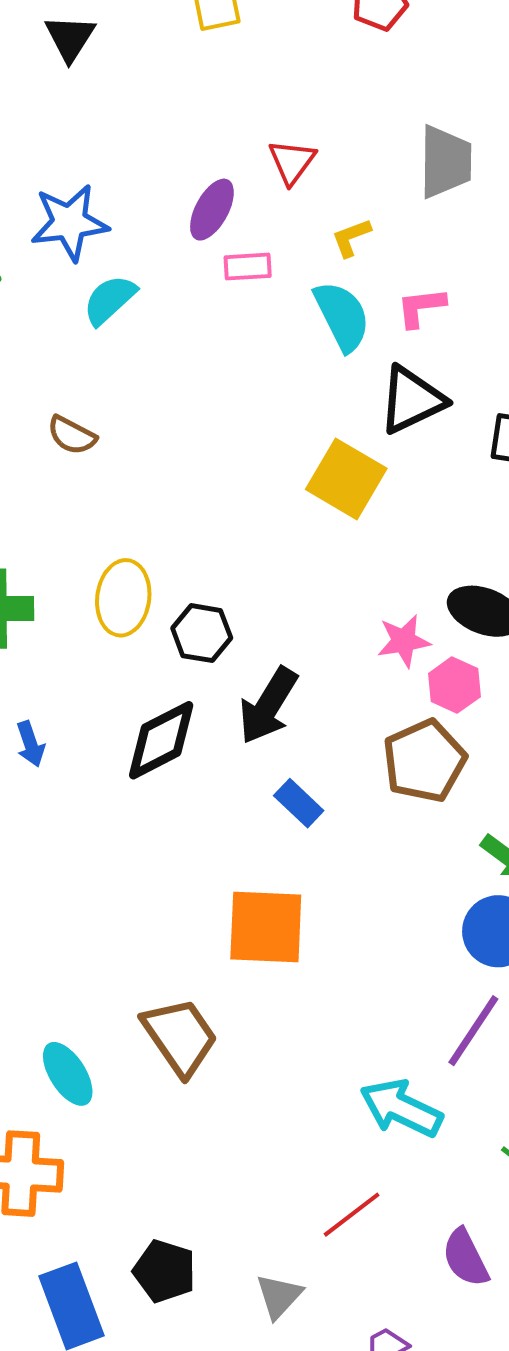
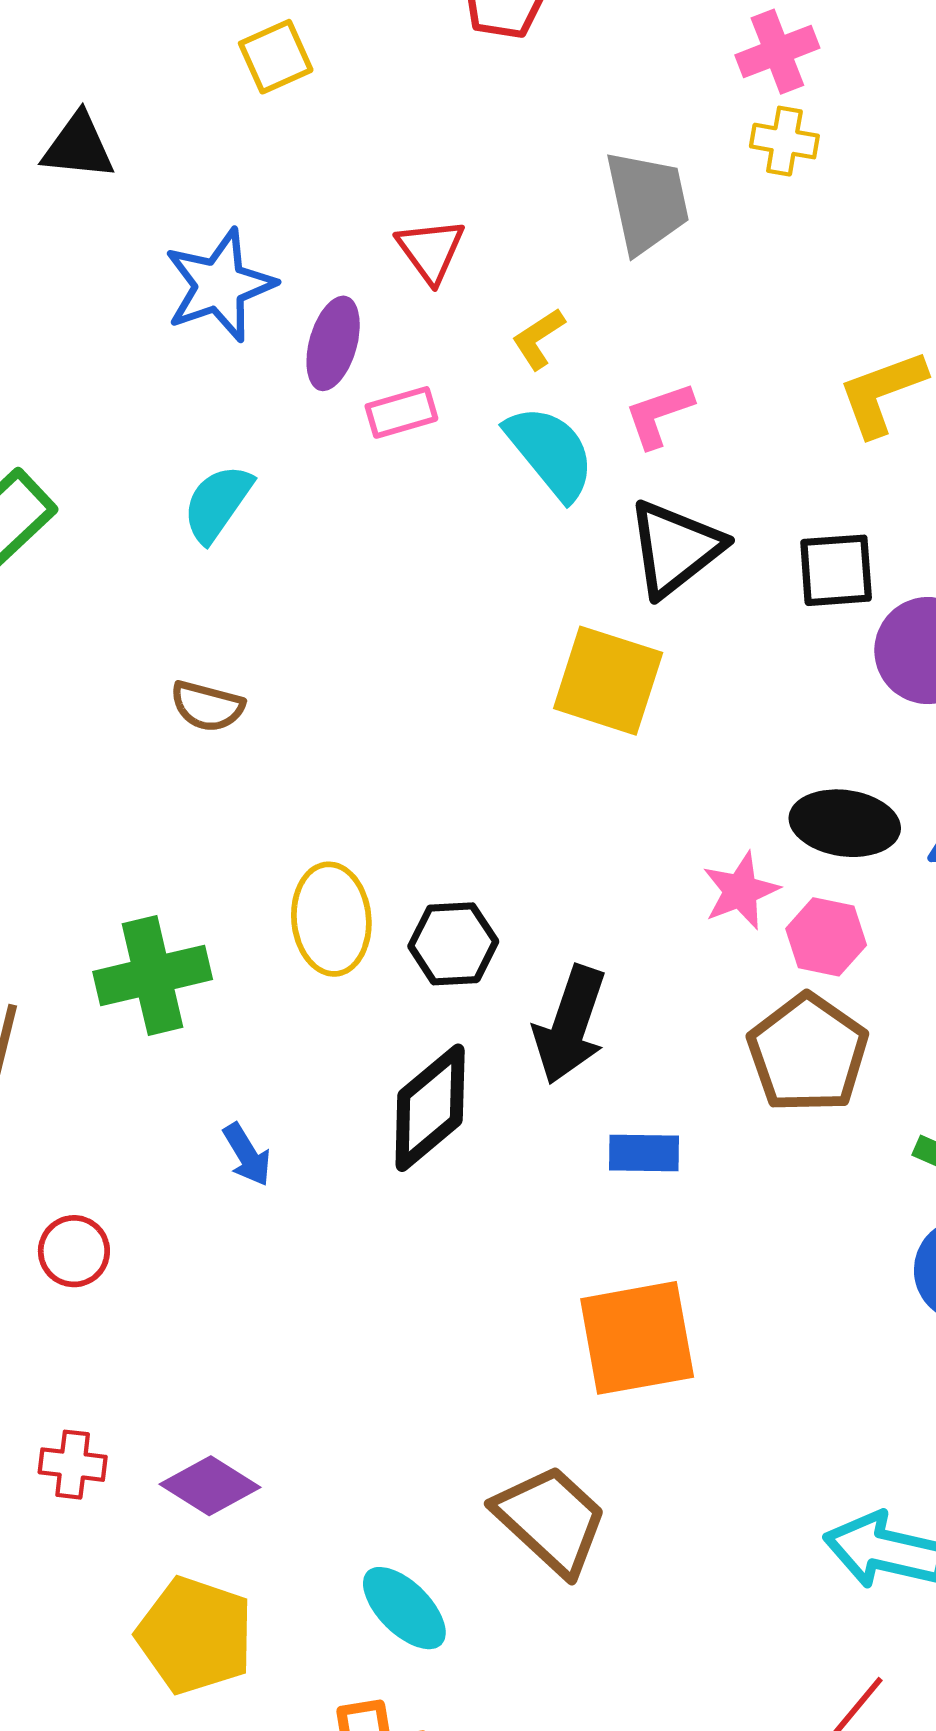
black triangle: (70, 38) -> (78, 146), turned -44
blue star: (70, 222) -> (220, 285), moved
blue rectangle: (299, 803) -> (644, 1153), turned -30

